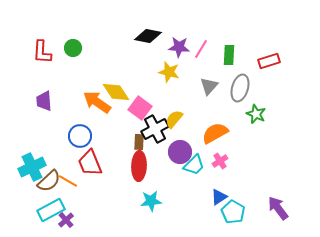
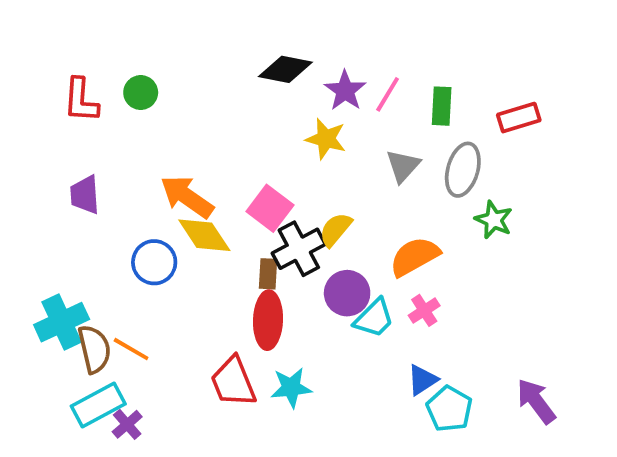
purple star: (179, 47) -> (345, 91), turned 30
yellow diamond: (116, 92) -> (204, 235), moved
red trapezoid: (90, 163) -> (233, 382), moved
brown semicircle: (49, 181) -> (94, 349), turned -60

